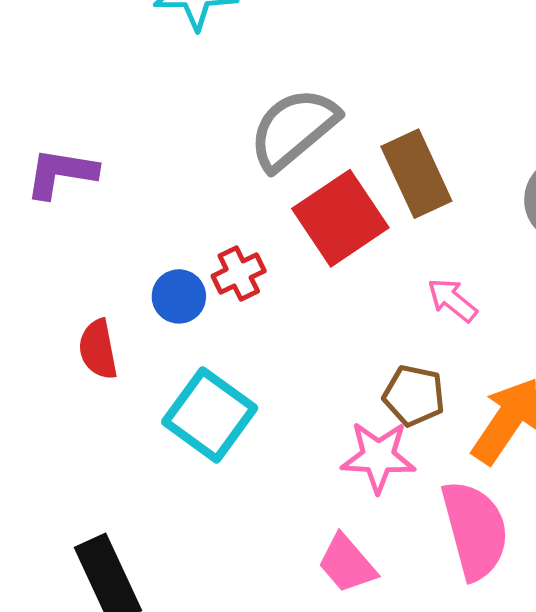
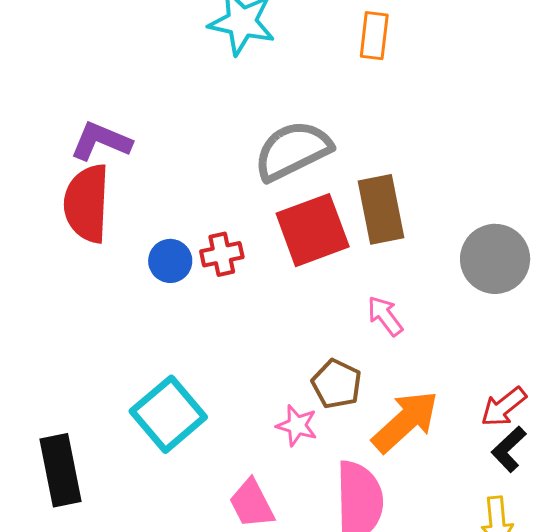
red semicircle: (98, 349) -> (87, 203), moved, size x1.6
cyan square: (210, 415) -> (168, 414), moved
pink star: (378, 457) -> (297, 425), size x0.7

